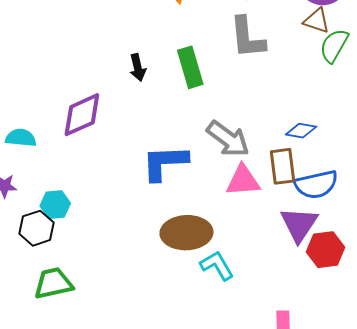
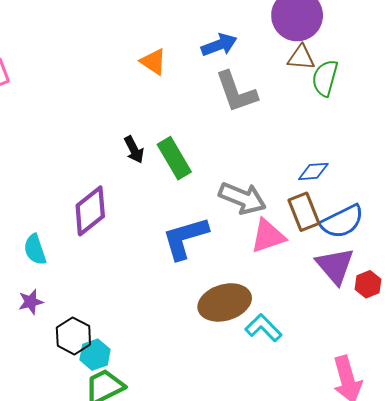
green rectangle: (190, 67) -> (174, 158), moved
cyan semicircle: (21, 138) -> (35, 250), turned -100
cyan hexagon: (55, 205) -> (95, 355), moved
red hexagon: (326, 250) -> (368, 284), size x0.7

